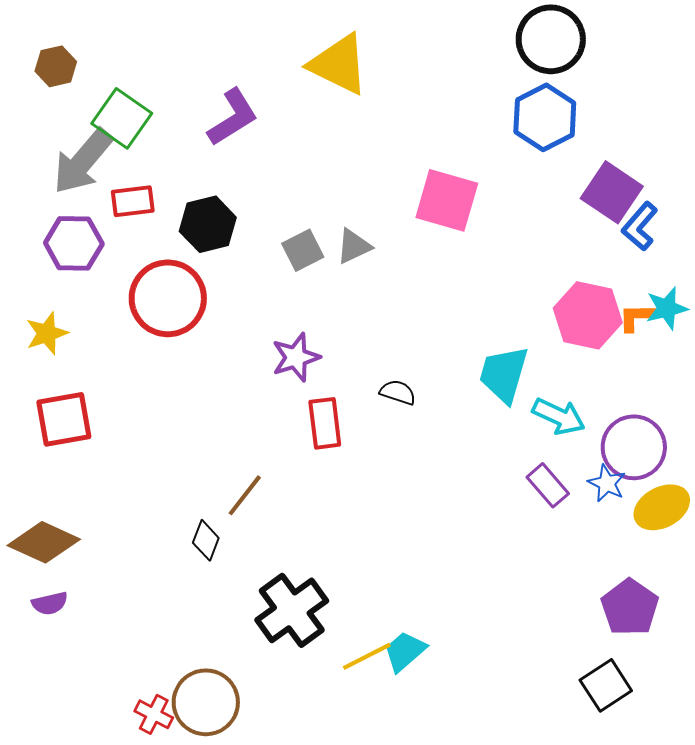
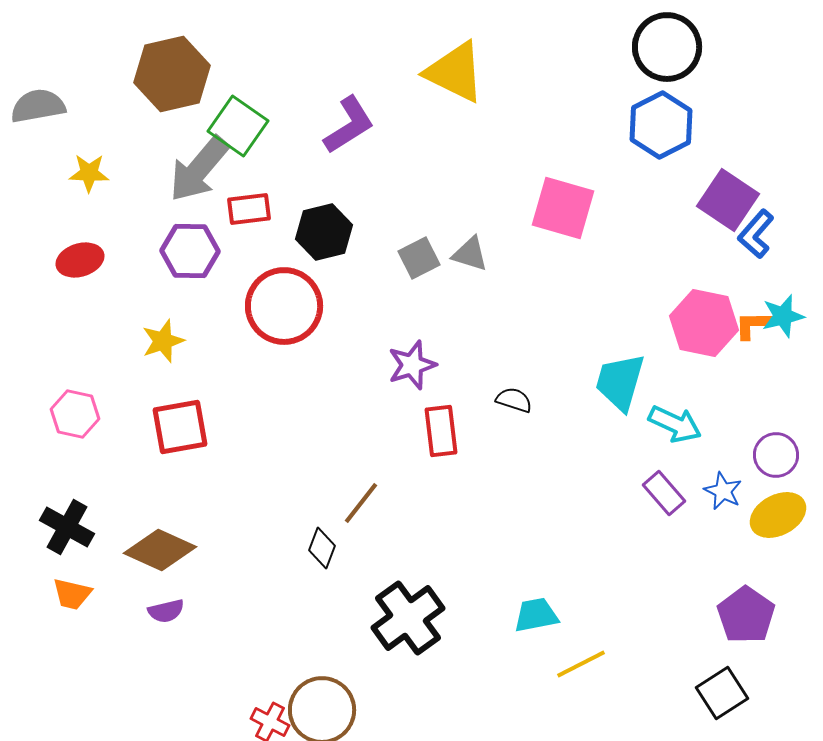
brown hexagon: (56, 66) -> (172, 74), size x1.8
gray triangle: (354, 246) -> (470, 254), turned 42
purple circle: (634, 447) -> (776, 455), moved, size x0.7
cyan trapezoid: (405, 651) -> (536, 615), moved, turned 30
yellow line: (367, 656) -> (581, 664), moved

